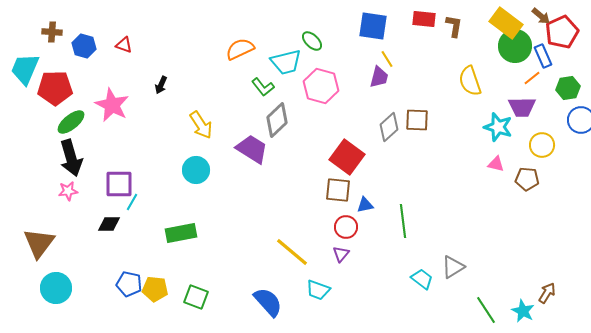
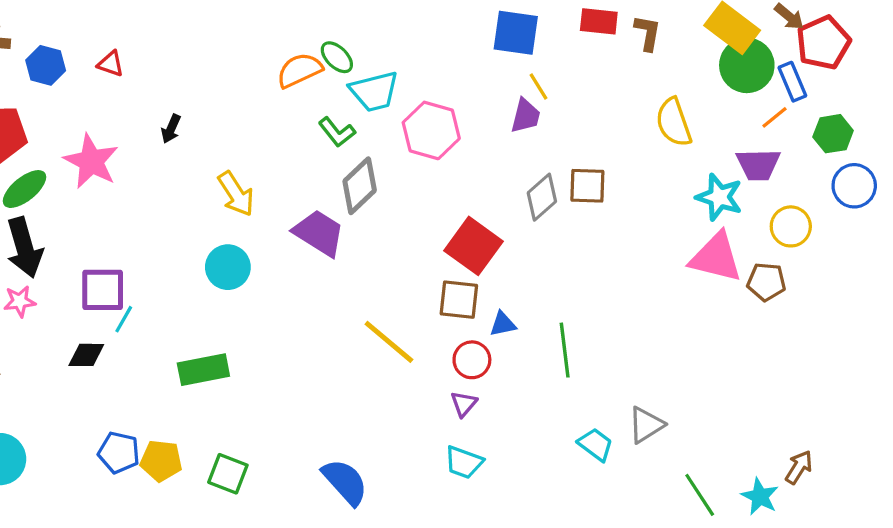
green ellipse: (312, 41) -> (337, 57), moved
pink triangle: (496, 164) -> (716, 257), size x2.0
yellow line: (292, 252) -> (389, 342), moved
cyan trapezoid: (318, 290) -> (464, 462), moved

